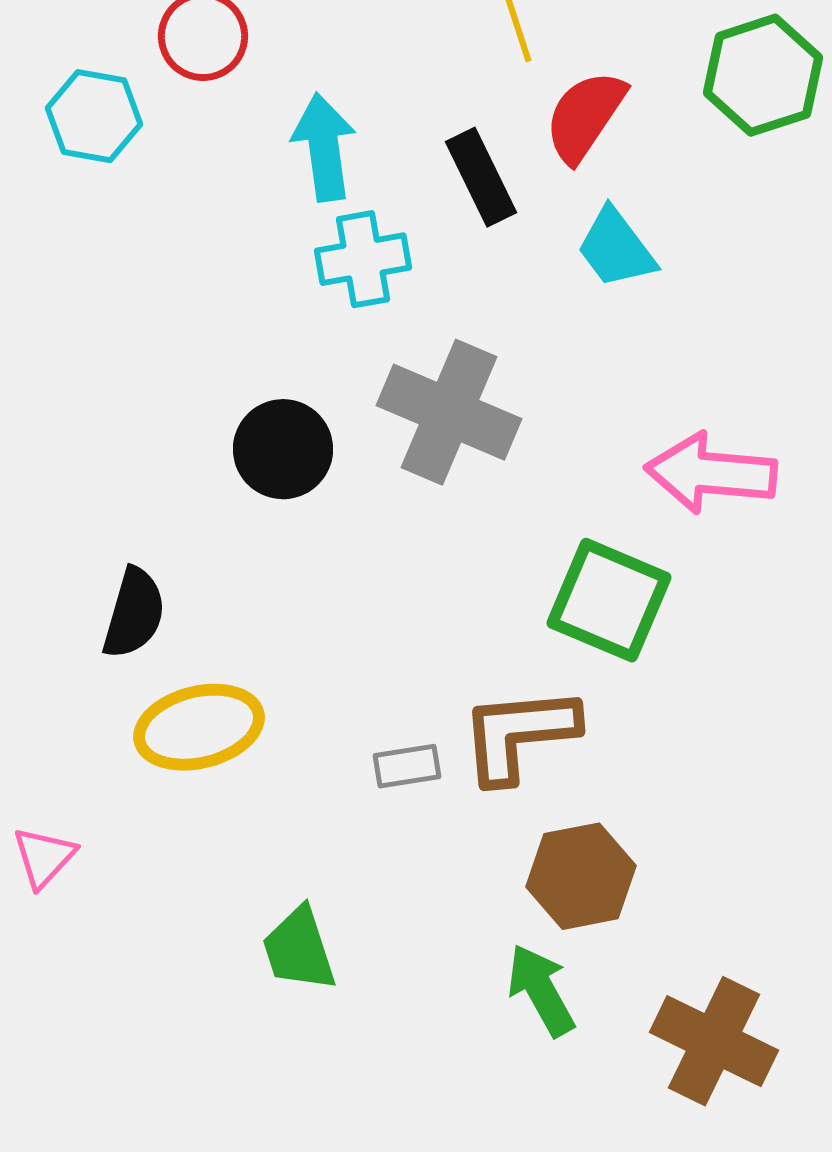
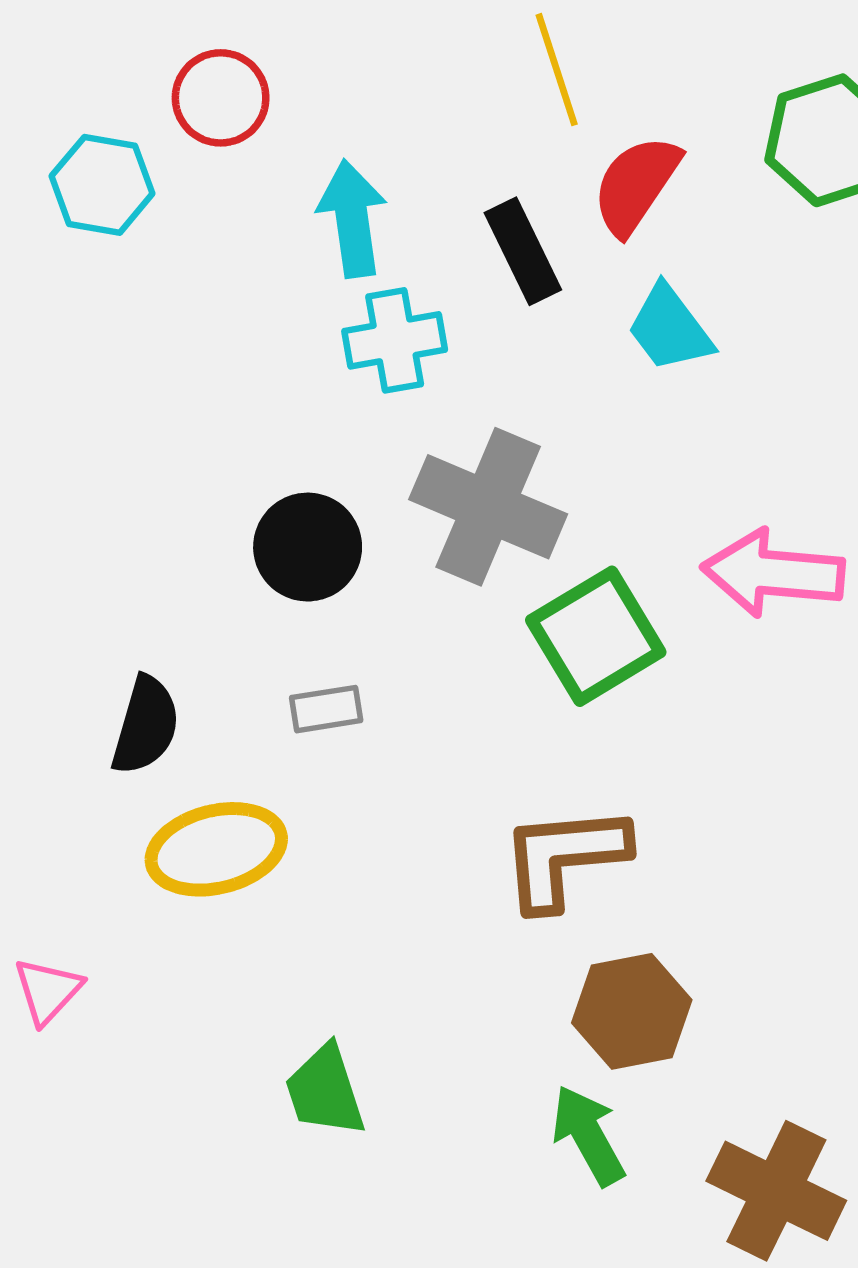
green square: (609, 600) -> (596, 636), moved, turned 36
gray rectangle: (407, 766) -> (326, 709), moved

